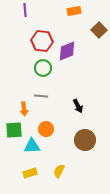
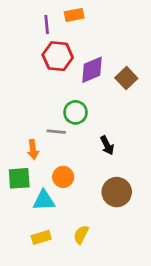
purple line: (25, 10) -> (47, 25), moved
orange rectangle: (74, 11) -> (74, 15), moved
brown square: (99, 30) -> (126, 78), moved
green circle: (43, 68) -> (76, 112), moved

